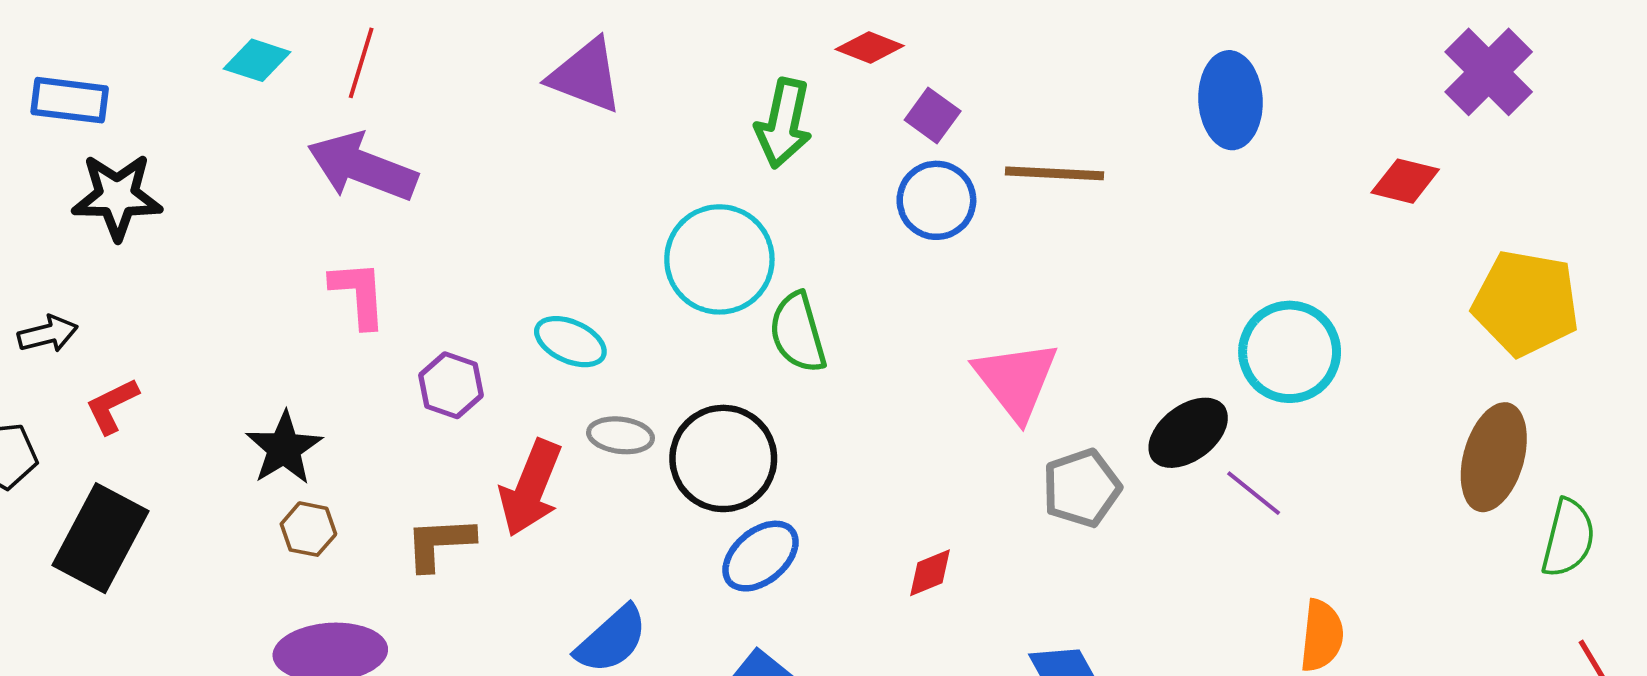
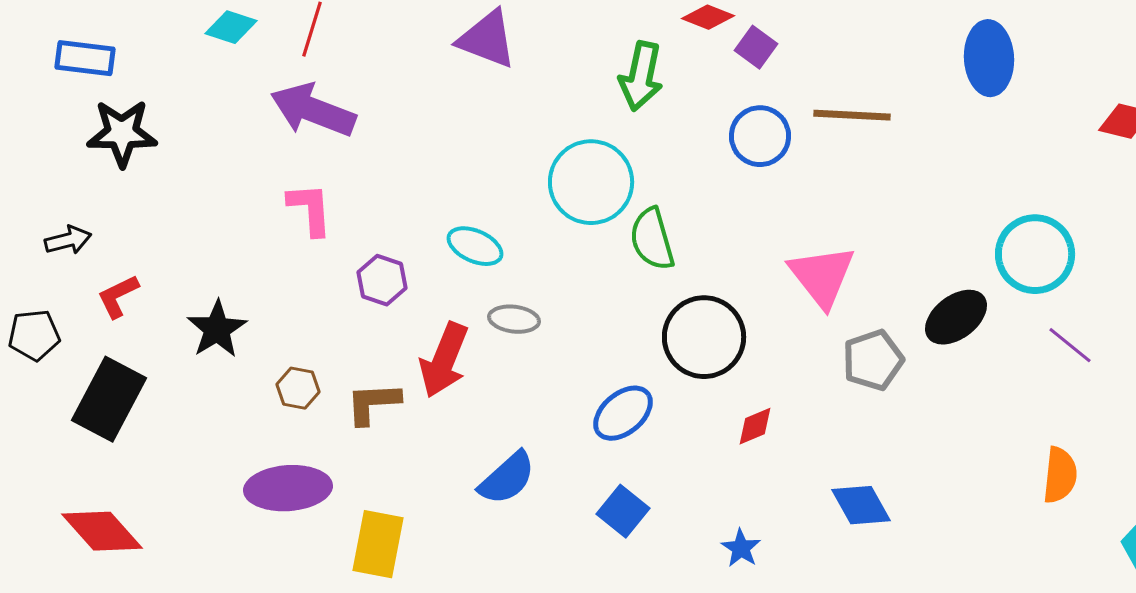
purple square: (933, 116) -> (756, 47), moved
black star: (284, 448) -> (217, 329), moved
black circle: (723, 458) -> (704, 337), moved
purple line: (1254, 493) -> (1070, 345), moved
brown hexagon: (308, 529) -> (298, 388), moved

